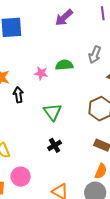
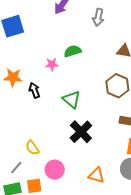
gray arrow: (95, 55) -> (98, 17), moved
black cross: (55, 145) -> (81, 132), size x1.6

